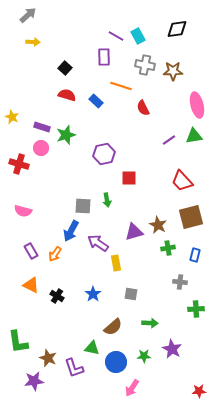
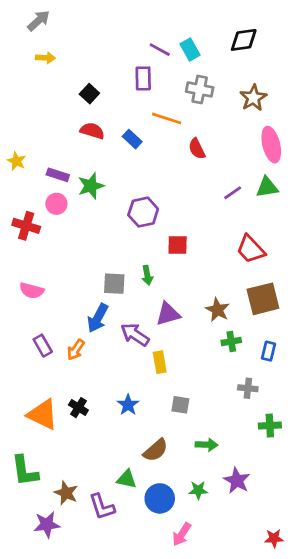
brown star: (173, 71) -> (253, 98), moved, turned -30
purple triangle: (134, 232) -> (168, 314), moved
orange triangle: (31, 285) -> (43, 414), moved, size x1.4

